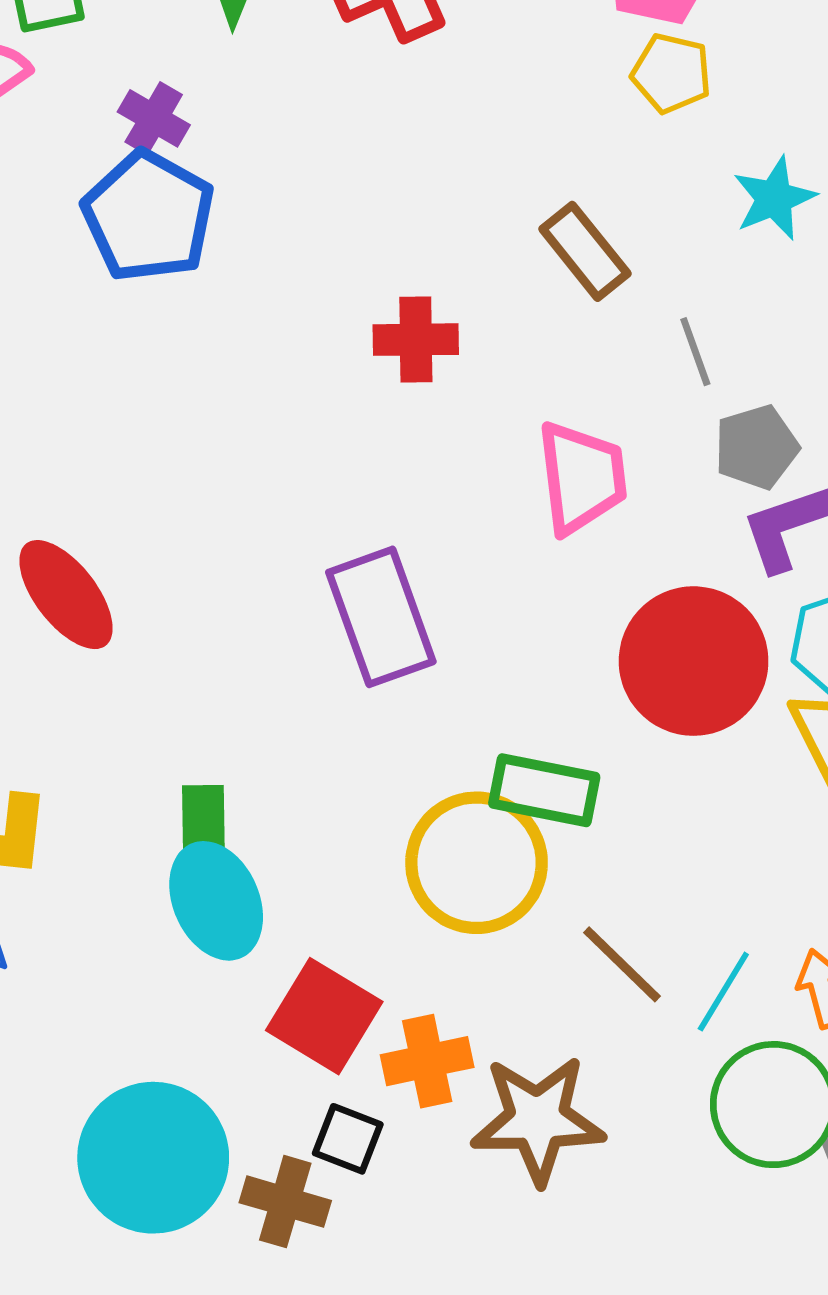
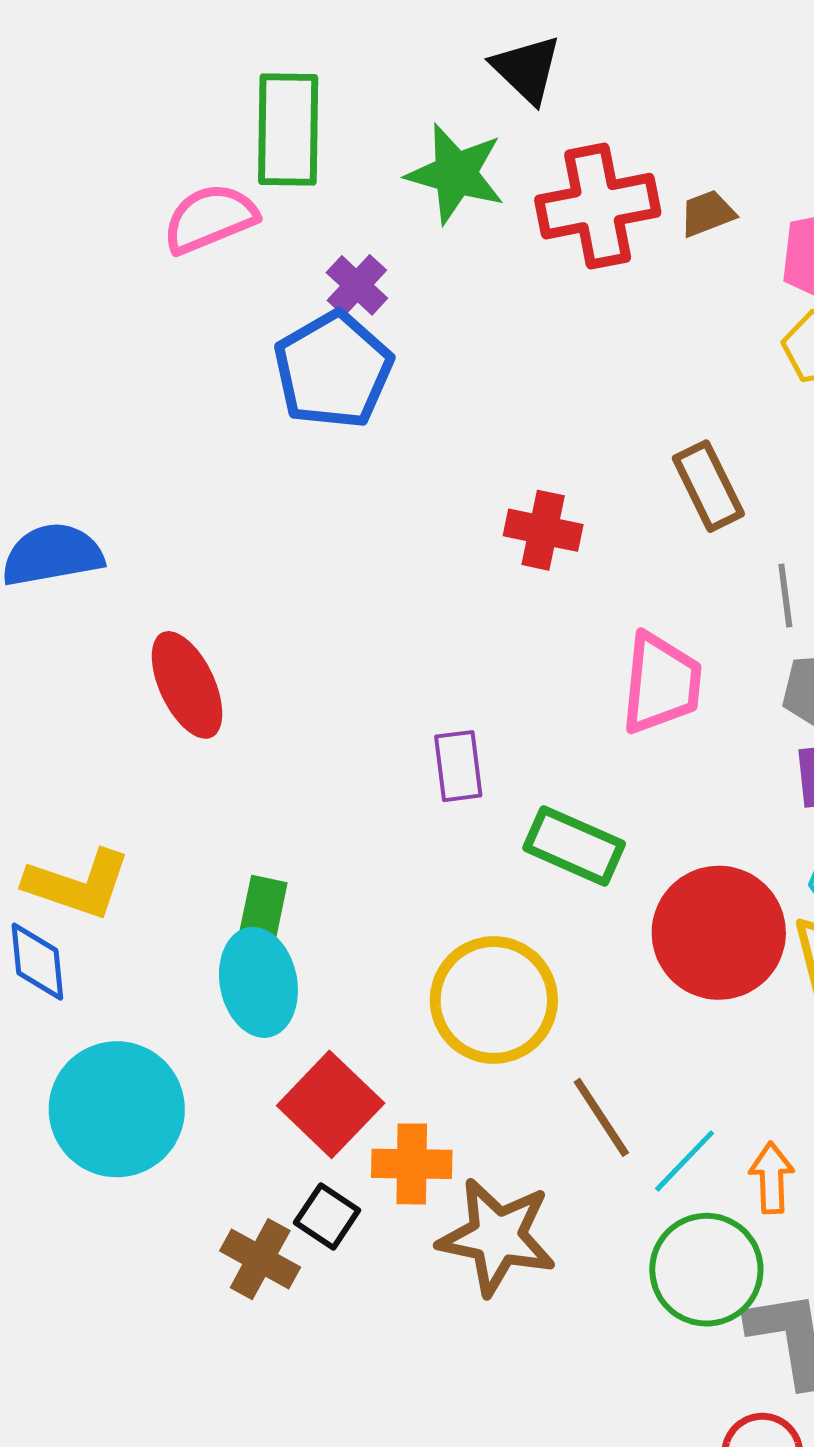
purple rectangle: (381, 617) -> (458, 766), size x0.6
red circle: (694, 661) -> (719, 933), moved
green rectangle: (544, 790) -> (574, 846), moved
cyan circle: (153, 1158) -> (117, 1109), moved

